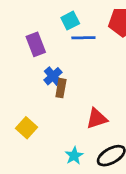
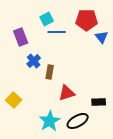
brown rectangle: (61, 88) -> (50, 72), moved
cyan star: (74, 156) -> (50, 121), size x1.5

